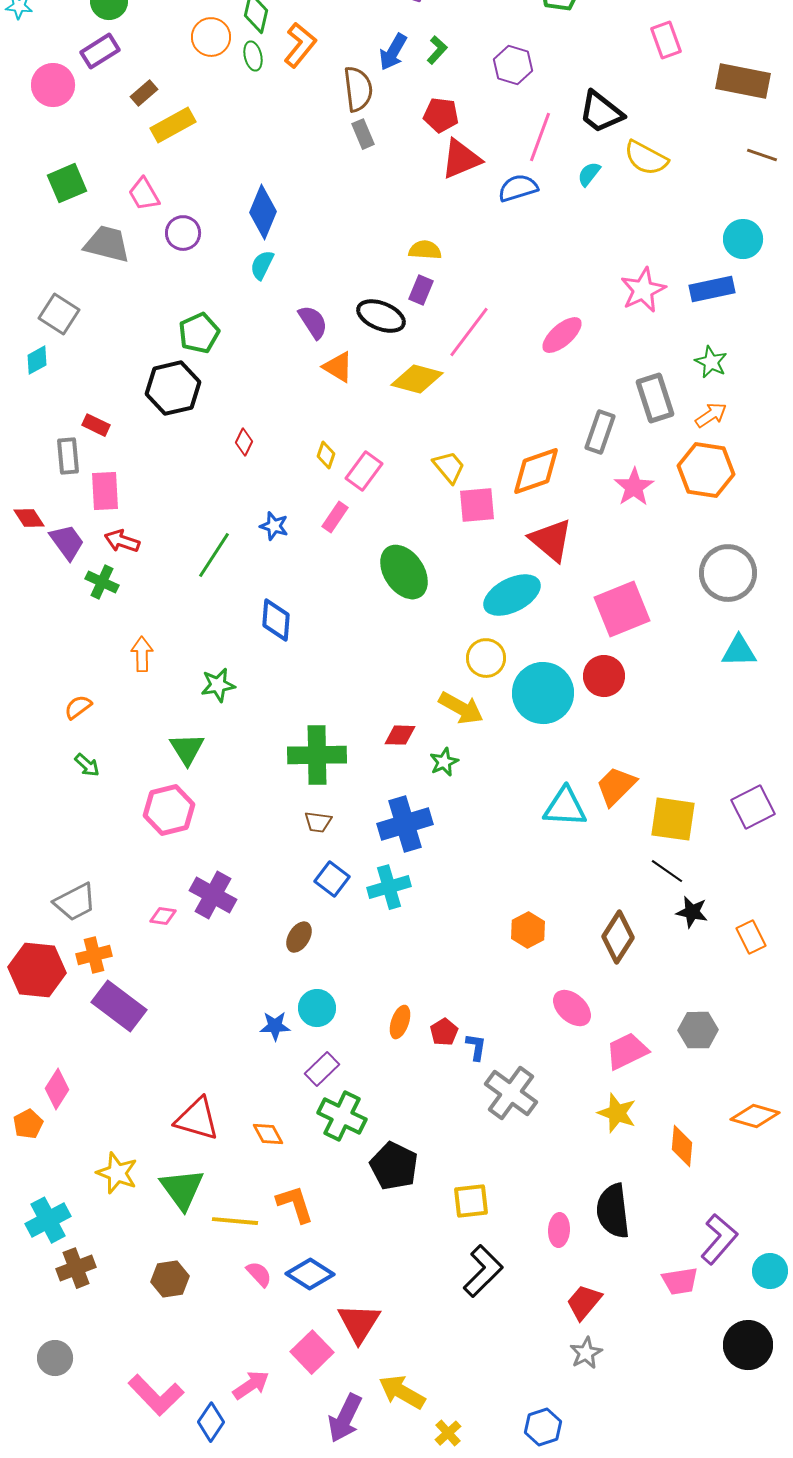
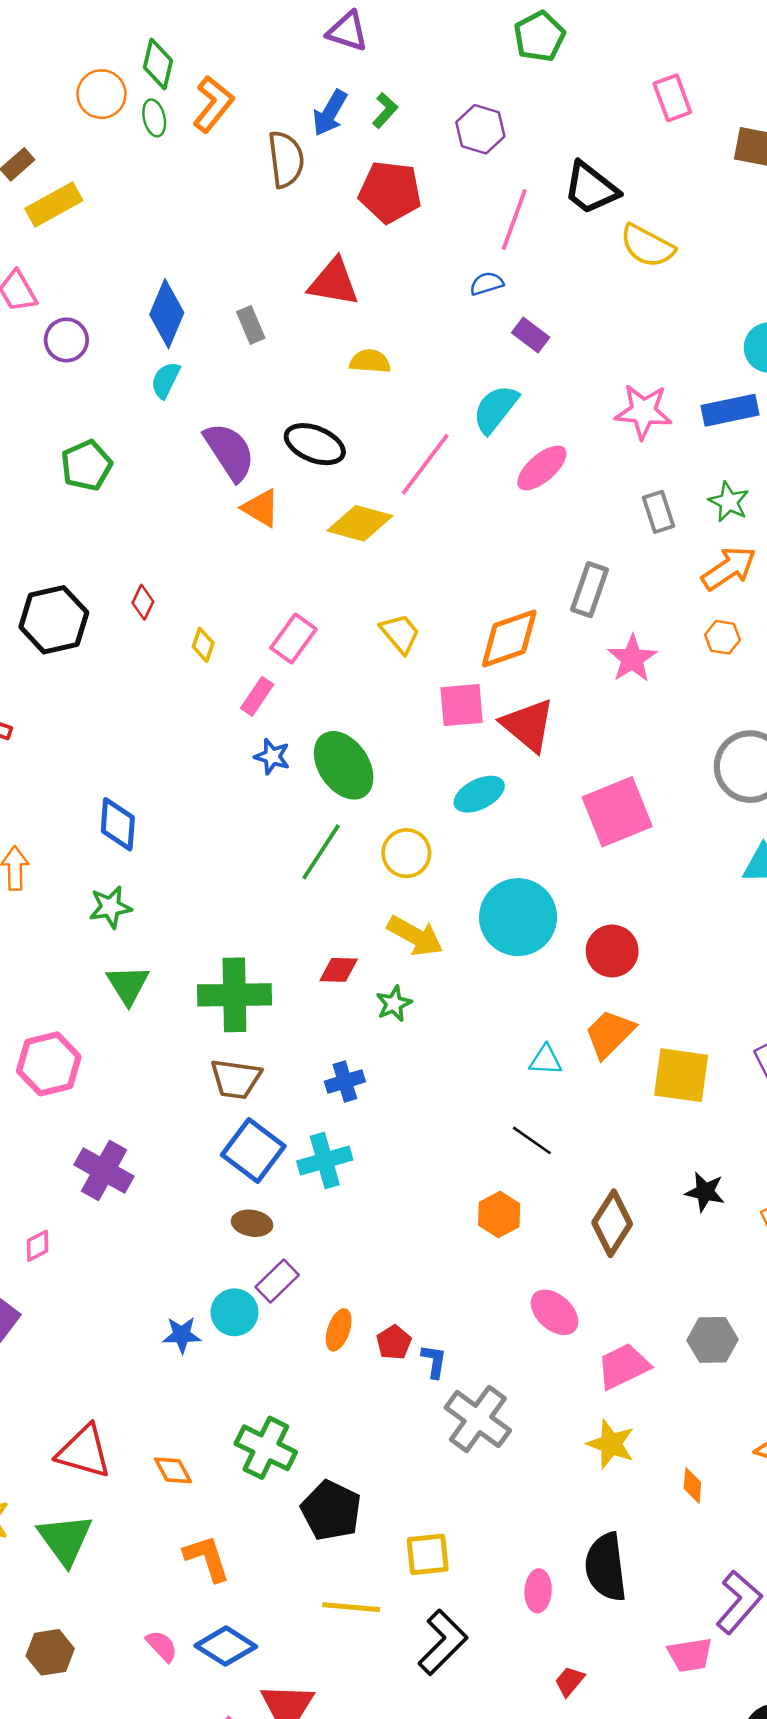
red pentagon: (441, 115) -> (390, 192), size x1.4
gray rectangle: (363, 134) -> (251, 325), moved
red triangle: (461, 159) -> (334, 282), moved, turned 33
cyan semicircle: (589, 174) -> (495, 409), moved, size x1.6
blue semicircle: (518, 188) -> (487, 284), size x0.7
purple rectangle: (421, 290) -> (531, 335), moved, turned -76
pink star: (643, 290) -> (643, 412), turned 30
purple semicircle: (313, 322) -> (229, 452), size x1.4
black hexagon: (173, 388) -> (54, 620), moved
gray rectangle: (655, 398) -> (659, 512), moved, size x0.7
orange arrow: (711, 415) -> (729, 568), size x1.4
yellow diamond: (326, 455) -> (203, 645), moved
orange hexagon: (706, 470) -> (723, 637), size x0.5
pink square: (477, 505) -> (462, 705), moved
blue star: (274, 526) -> (272, 757), moved
green line: (214, 555) -> (321, 852), moved
cyan ellipse: (512, 595) -> (479, 794), size x0.7
blue diamond: (276, 620) -> (118, 824), moved
yellow circle: (486, 658) -> (406, 853), moved
red circle: (604, 676) -> (612, 951), moved
green triangle: (187, 749) -> (128, 985), moved
cyan triangle: (565, 807) -> (546, 1060), size x0.6
brown trapezoid: (318, 822) -> (236, 1079), size x1.5
blue cross: (405, 824) -> (345, 1081), size x0.6
black line: (667, 871) -> (532, 1140), moved
blue square: (332, 879) -> (253, 1150), size x1.4
pink diamond: (163, 916) -> (38, 1246), moved, turned -36
brown ellipse: (299, 937) -> (252, 1223), moved, turned 68
purple rectangle: (322, 1069) -> (277, 1281), moved
orange diamond: (682, 1146) -> (692, 1485), size x0.7
yellow line: (235, 1221) -> (351, 1607), moved
red trapezoid: (584, 1302) -> (569, 1681), size x0.7

